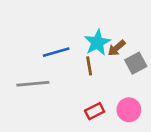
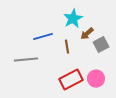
cyan star: (97, 43) -> (73, 19), moved
red rectangle: (95, 111) -> (71, 80), size x1.6

